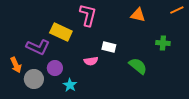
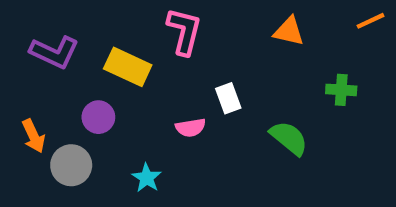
purple L-shape: (38, 47) -> (54, 52), moved
white rectangle: (109, 47) -> (228, 98), turned 56
purple circle: (55, 68) -> (98, 117), moved

